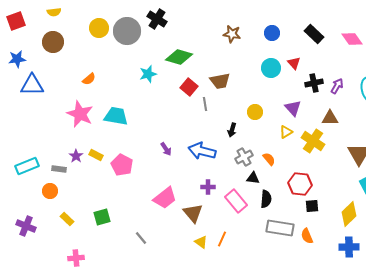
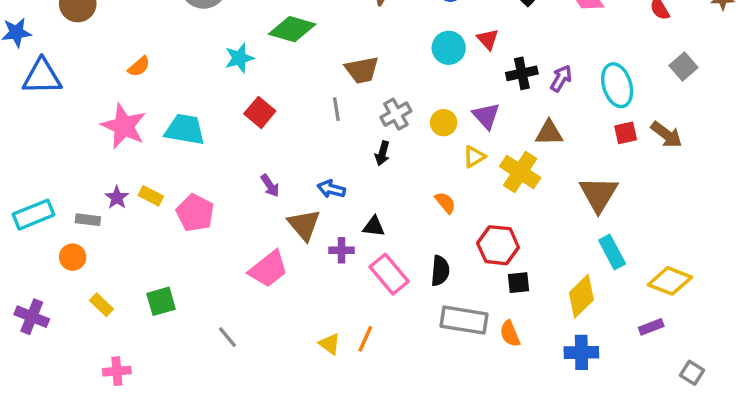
red square: (189, 87) -> (260, 112), moved
yellow circle: (255, 112) -> (444, 123), moved
blue arrow: (202, 151) -> (331, 189), size x0.6
gray cross: (244, 157) -> (396, 114), moved
black triangle: (253, 178) -> (374, 226), moved
brown triangle: (193, 213) -> (304, 225), moved

